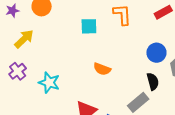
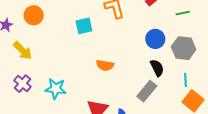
yellow arrow: (24, 39) -> (23, 51), turned 100

